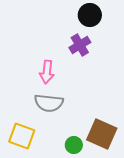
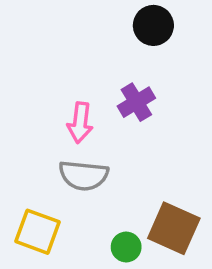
purple cross: (80, 45) -> (136, 102), moved

